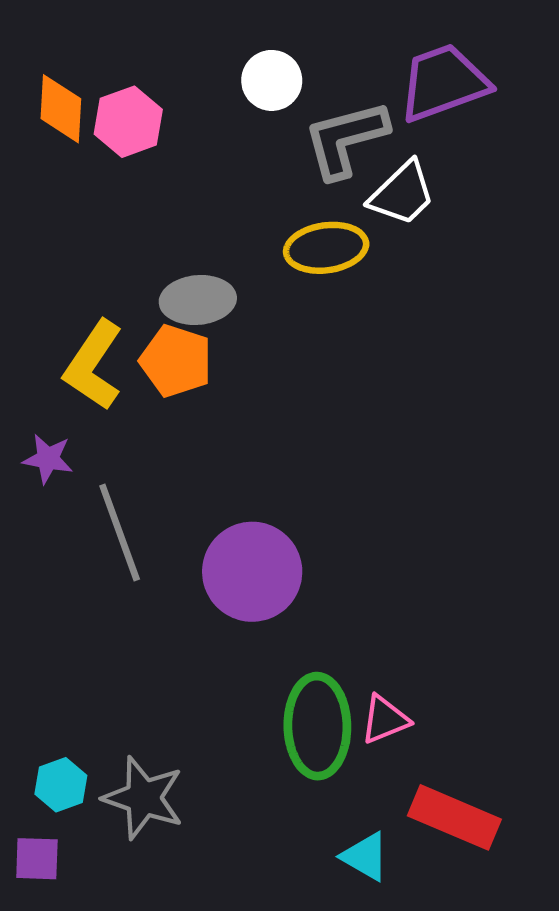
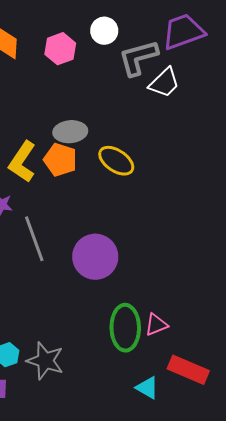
pink hexagon: (128, 122) -> (60, 49), moved
yellow ellipse: (326, 248) -> (116, 161), moved, turned 42

